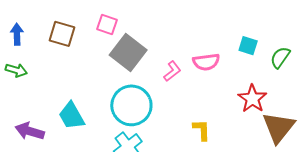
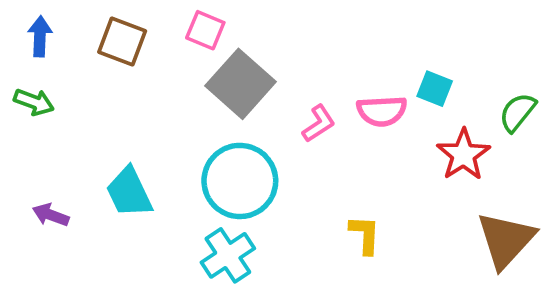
cyan square: (248, 46) -> (435, 89), moved
red star: (252, 99) -> (463, 155), moved
purple arrow: (30, 131) -> (51, 215), size x0.7

